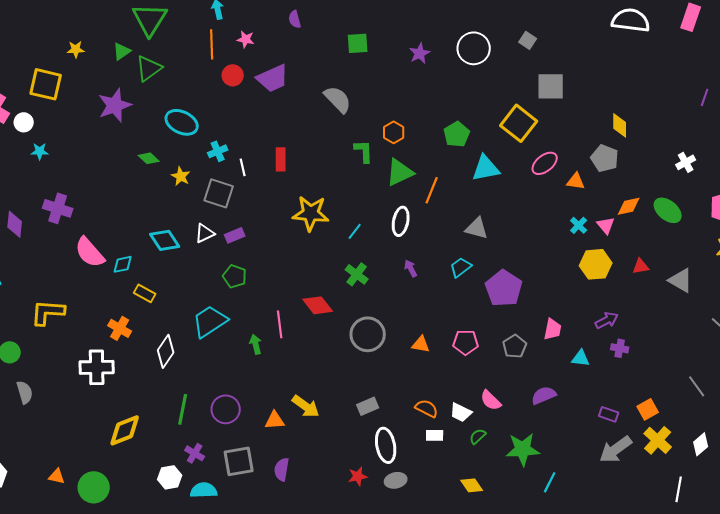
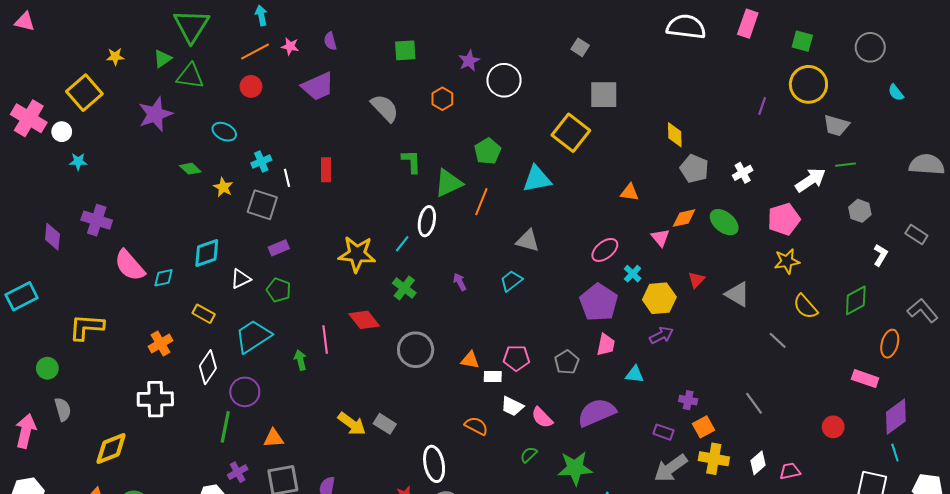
purple semicircle: (295, 19) -> (330, 41), moved
orange line: (212, 44) -> (255, 51), turned 64
white circle: (474, 48) -> (504, 80), moved
green triangle: (149, 68) -> (190, 76), turned 44
red circle: (233, 75) -> (251, 86), moved
yellow square: (46, 84) -> (84, 93), turned 36
cyan ellipse: (182, 122) -> (224, 132), size x0.7
orange hexagon: (394, 132) -> (442, 99), moved
green pentagon: (457, 134) -> (488, 151), moved
gray pentagon: (605, 158) -> (694, 169), moved
pink ellipse: (545, 163) -> (605, 250), moved
yellow star: (311, 213) -> (357, 254), moved
white ellipse: (401, 221) -> (427, 221), moved
cyan cross: (579, 225) -> (633, 274), moved
white triangle: (205, 233) -> (241, 279), moved
cyan diamond: (165, 240) -> (207, 253), turned -76
yellow hexagon: (596, 264) -> (659, 298), moved
red triangle: (641, 266) -> (696, 280), turned -36
purple pentagon: (504, 288) -> (599, 302), moved
yellow rectangle: (145, 293) -> (204, 314), moved
orange cross: (120, 328) -> (160, 344), turned 30
purple cross: (620, 348) -> (688, 400), moved
white cross: (97, 367) -> (155, 399), moved
purple semicircle: (544, 395) -> (597, 412), size x1.5
gray rectangle: (368, 406) -> (385, 424), moved, turned 55
purple circle: (226, 409) -> (245, 392), moved
white trapezoid: (461, 412) -> (512, 406), moved
orange triangle: (275, 420) -> (274, 438), moved
yellow diamond: (125, 430) -> (111, 448), moved
white rectangle: (435, 435) -> (493, 376), moved
yellow cross: (658, 440) -> (714, 459), turned -32
purple cross: (195, 453) -> (238, 472), turned 30

